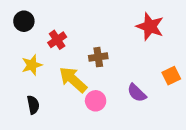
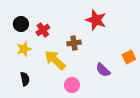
black circle: (24, 21) -> (21, 24), moved
red star: (150, 27) -> (96, 20), moved
pink circle: (96, 101) -> (72, 85), moved

